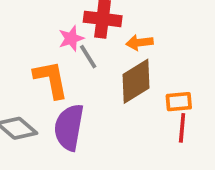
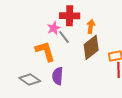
orange arrow: (139, 43) -> (91, 26), turned 112
purple semicircle: (69, 127) -> (58, 76), size x0.7

